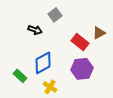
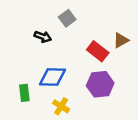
blue diamond: (43, 63) -> (53, 77), turned 30
green rectangle: (20, 76) -> (24, 93), turned 40

